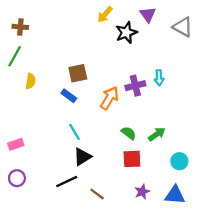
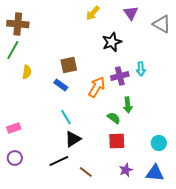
brown cross: (20, 27) -> (18, 24), size x1.5
black star: (126, 33) -> (112, 42), moved
green arrow: (157, 134) -> (128, 105), moved, turned 119

